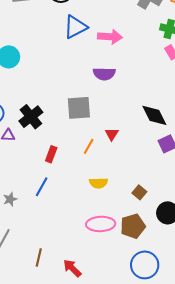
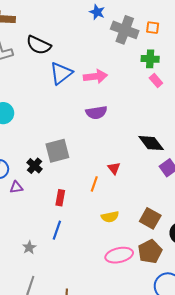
gray square: (79, 108) -> (57, 151), moved
black cross: (31, 117) -> (35, 166), size x0.7
brown square: (139, 192) -> (150, 218), size x1.5

